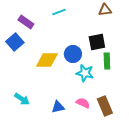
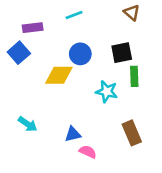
brown triangle: (105, 10) -> (132, 12), turned 48
purple rectangle: (26, 22) -> (33, 28), turned -42
blue circle: (73, 54) -> (80, 54), moved
pink semicircle: (83, 103) -> (88, 152), moved

